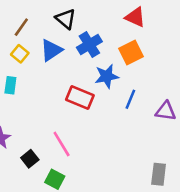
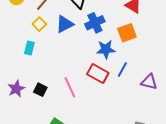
red rectangle: (80, 97) -> (98, 74), moved
pink line: (62, 144) -> (70, 87), moved
black square: (30, 159) -> (40, 90), moved, turned -32

